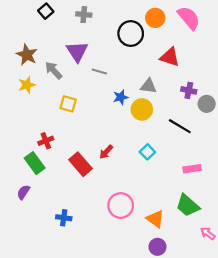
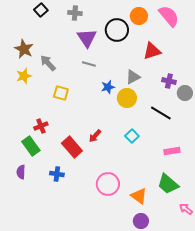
purple triangle: (77, 51) -> (87, 38), moved
red triangle: (170, 57) -> (152, 51), turned -36
gray triangle: (149, 86) -> (133, 77), turned -35
purple semicircle: (23, 192) -> (21, 172), turned -32
blue cross: (64, 218) -> (57, 174), moved

